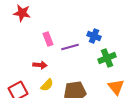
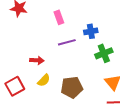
blue cross: (94, 36) -> (91, 31), turned -32
pink rectangle: (48, 39) -> (59, 17), moved

